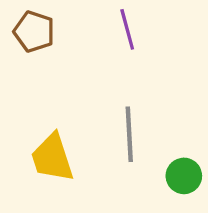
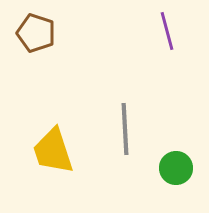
purple line: (127, 29) -> (167, 31), moved

